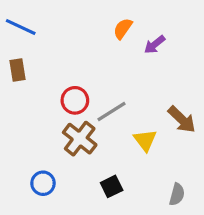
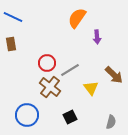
orange semicircle: (123, 29) -> (77, 18), size x1.5
purple arrow: (155, 45) -> (97, 37), moved, turned -56
blue circle: (43, 183) -> (27, 115), size x1.5

